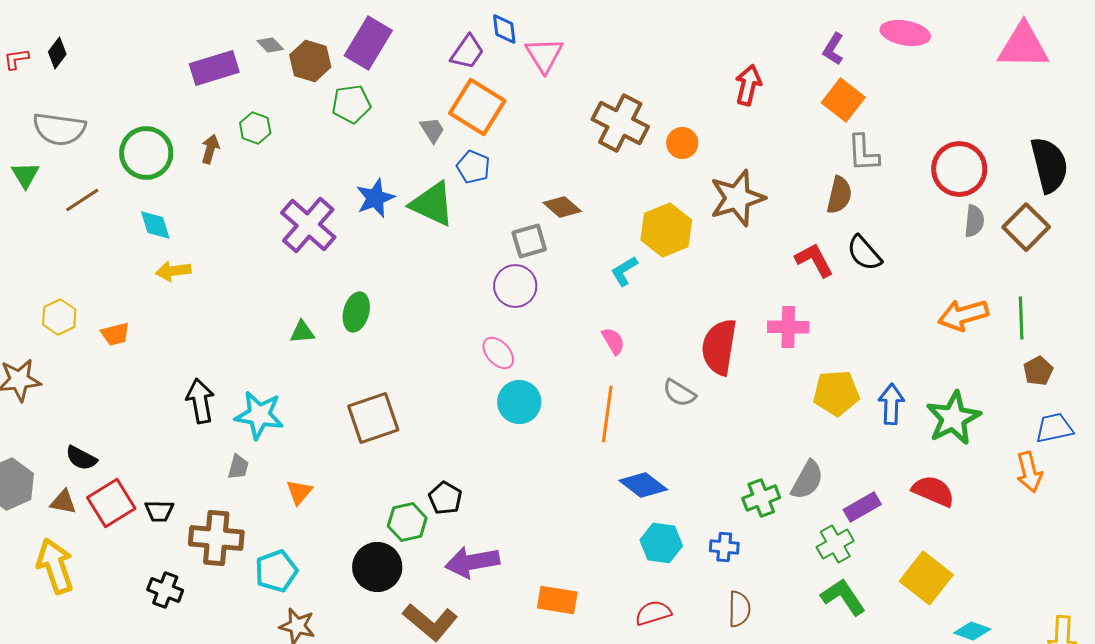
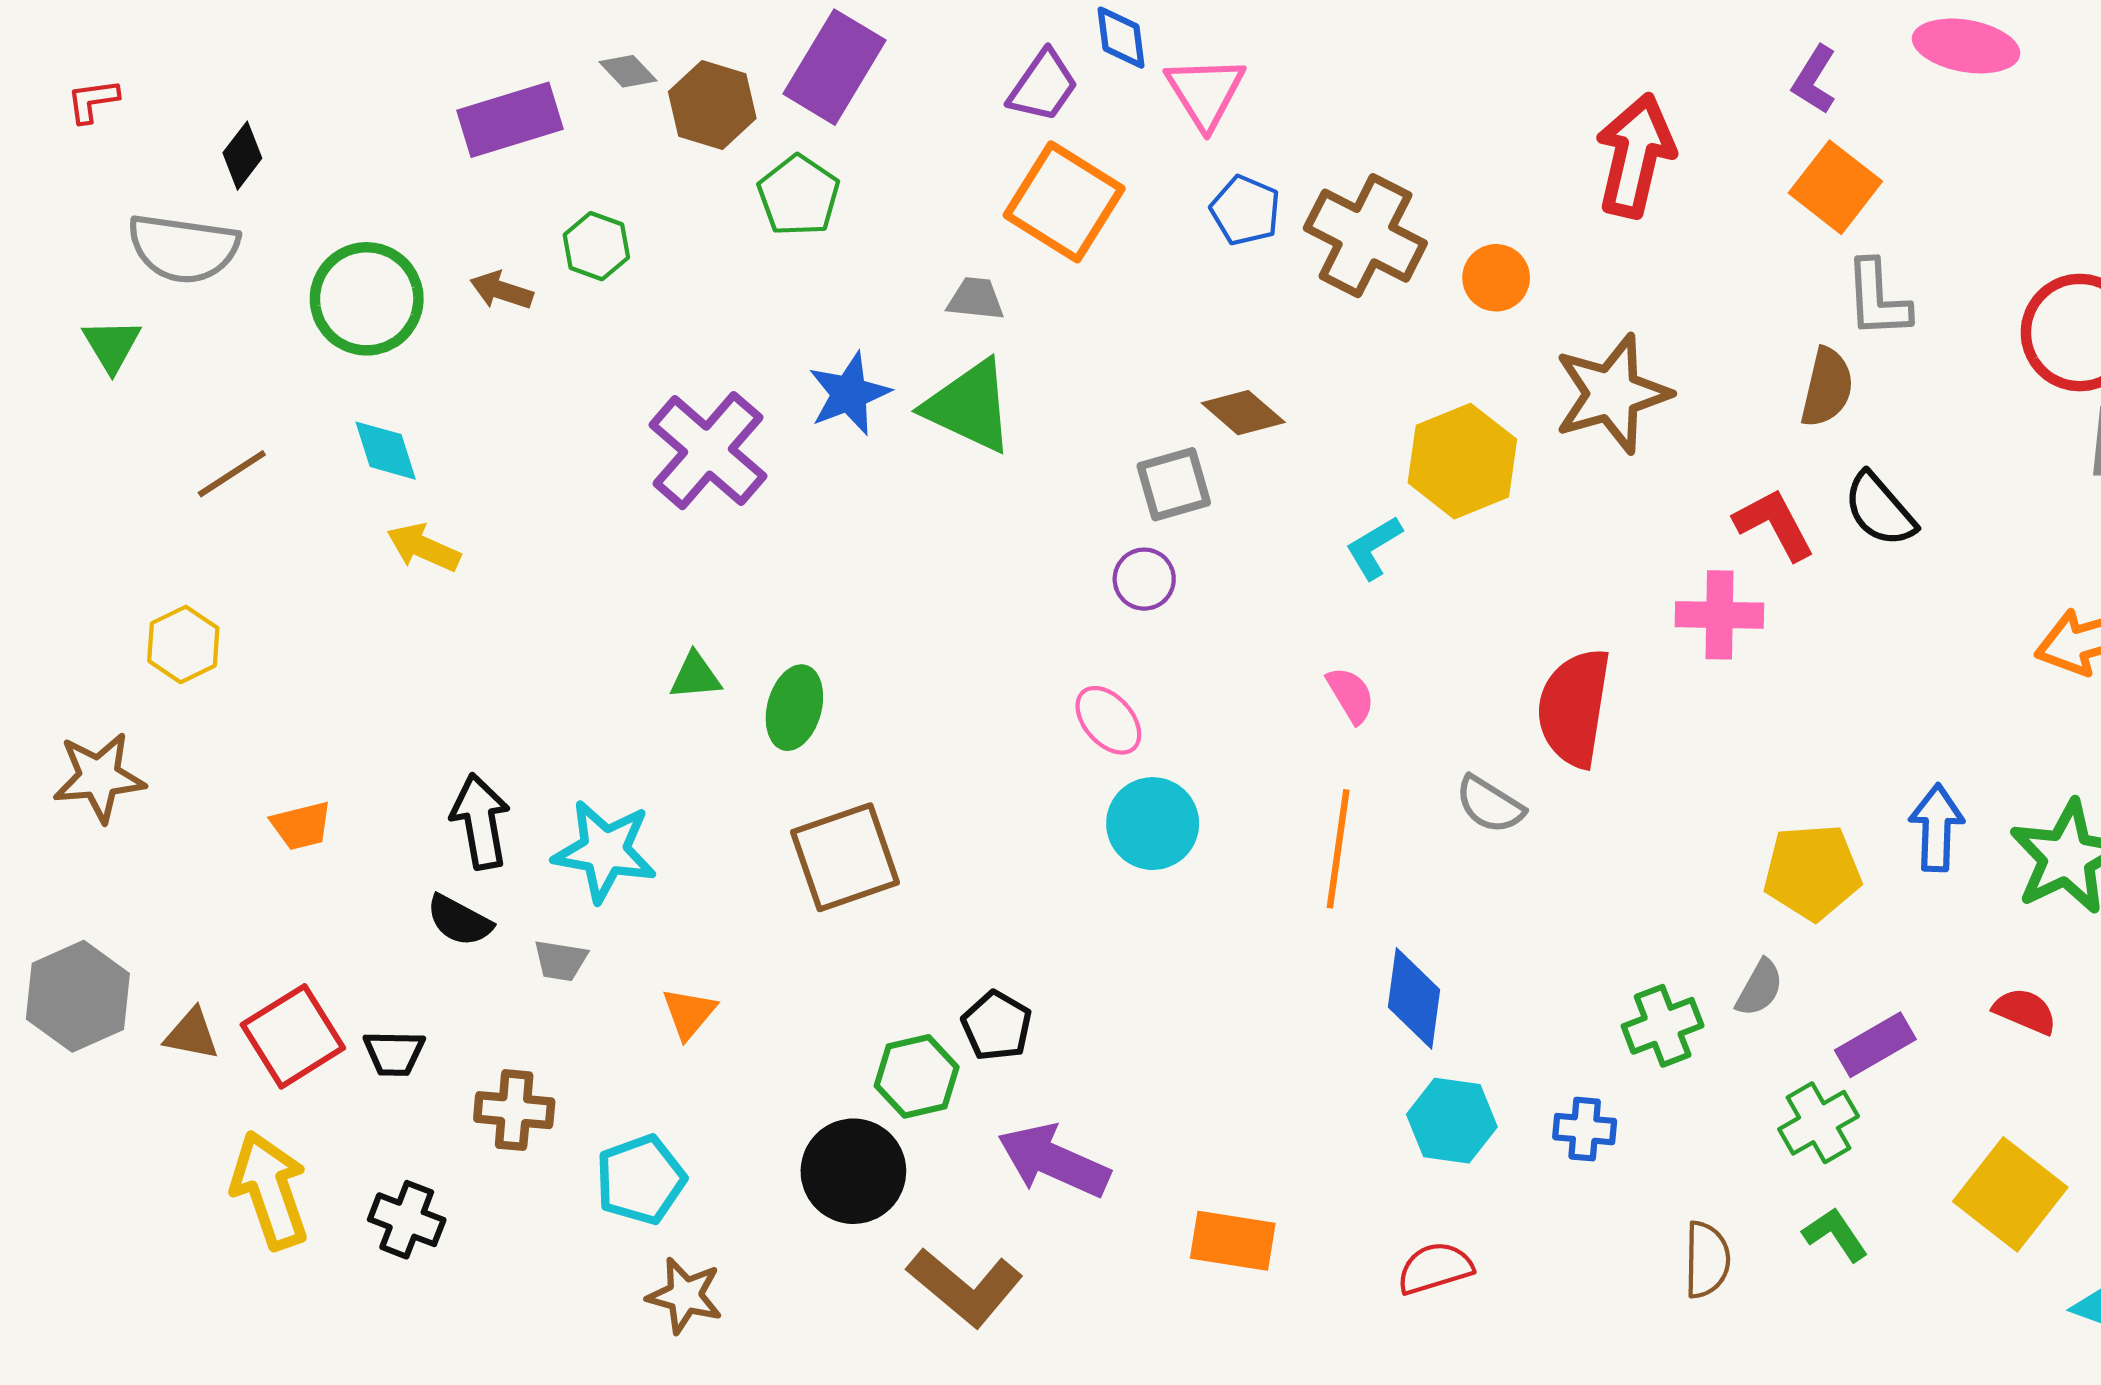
black diamond: (57, 53) -> (242, 156), moved
red arrow: (748, 85) -> (1635, 156), size x1.4
green pentagon: (351, 104) -> (799, 196), turned -30
gray trapezoid: (432, 130) -> (976, 299), moved, turned -52
brown arrow: (210, 149) -> (502, 290), turned -88
blue pentagon: (473, 167) -> (1245, 210), moved
brown line: (82, 200) -> (232, 474), moved
yellow arrow: (173, 271) -> (424, 547), turned 32
purple circle: (515, 286) -> (1144, 579), size x0.7
green ellipse: (356, 312) -> (794, 708), moved
pink cross: (788, 327) -> (1719, 615), moved
orange trapezoid: (115, 334) -> (301, 826), moved
yellow pentagon: (836, 393) -> (1812, 872), moved
black semicircle: (81, 458) -> (459, 920), moved
gray trapezoid: (238, 467) -> (561, 960), turned 84
gray semicircle: (807, 480) -> (1760, 988), size x0.7
blue diamond: (643, 485) -> (1414, 998), turned 60
red semicircle: (933, 491) -> (2025, 1011), size x0.7
brown cross: (216, 538) -> (514, 1110), size x0.7
purple arrow: (472, 562) -> (1054, 1161), turned 34
yellow arrow: (55, 566) -> (270, 1190), moved
green L-shape: (843, 597) -> (1835, 1234), size x0.7
brown semicircle: (739, 609) -> (1707, 1260), moved

